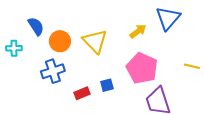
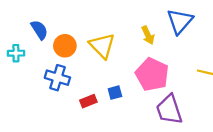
yellow arrow: (138, 31) -> (148, 35), turned 102
blue cross: (53, 71) -> (57, 78), turned 35

